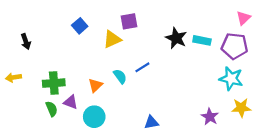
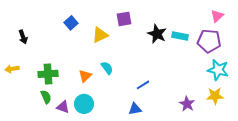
purple square: (129, 21) -> (124, 19), moved
blue line: (142, 67) -> (143, 85), moved
cyan star: (231, 79) -> (218, 70), moved
purple triangle: (71, 102) -> (63, 107), moved

